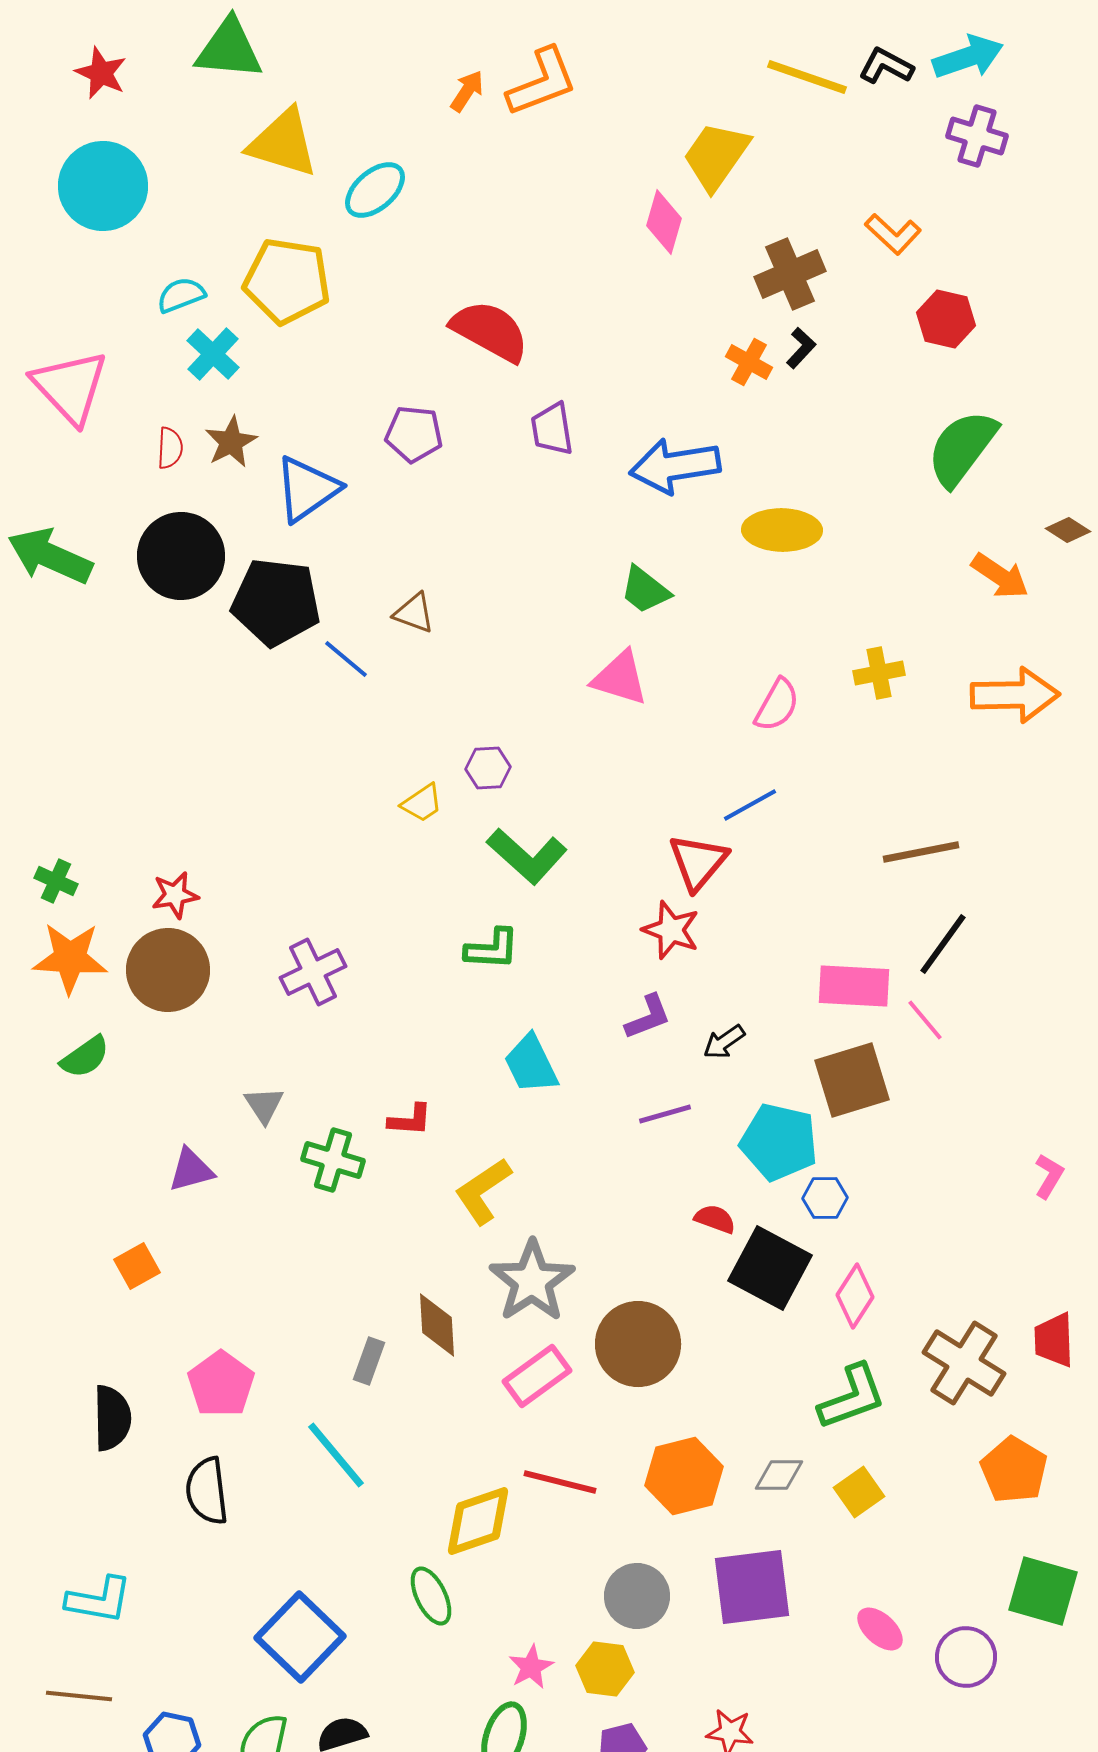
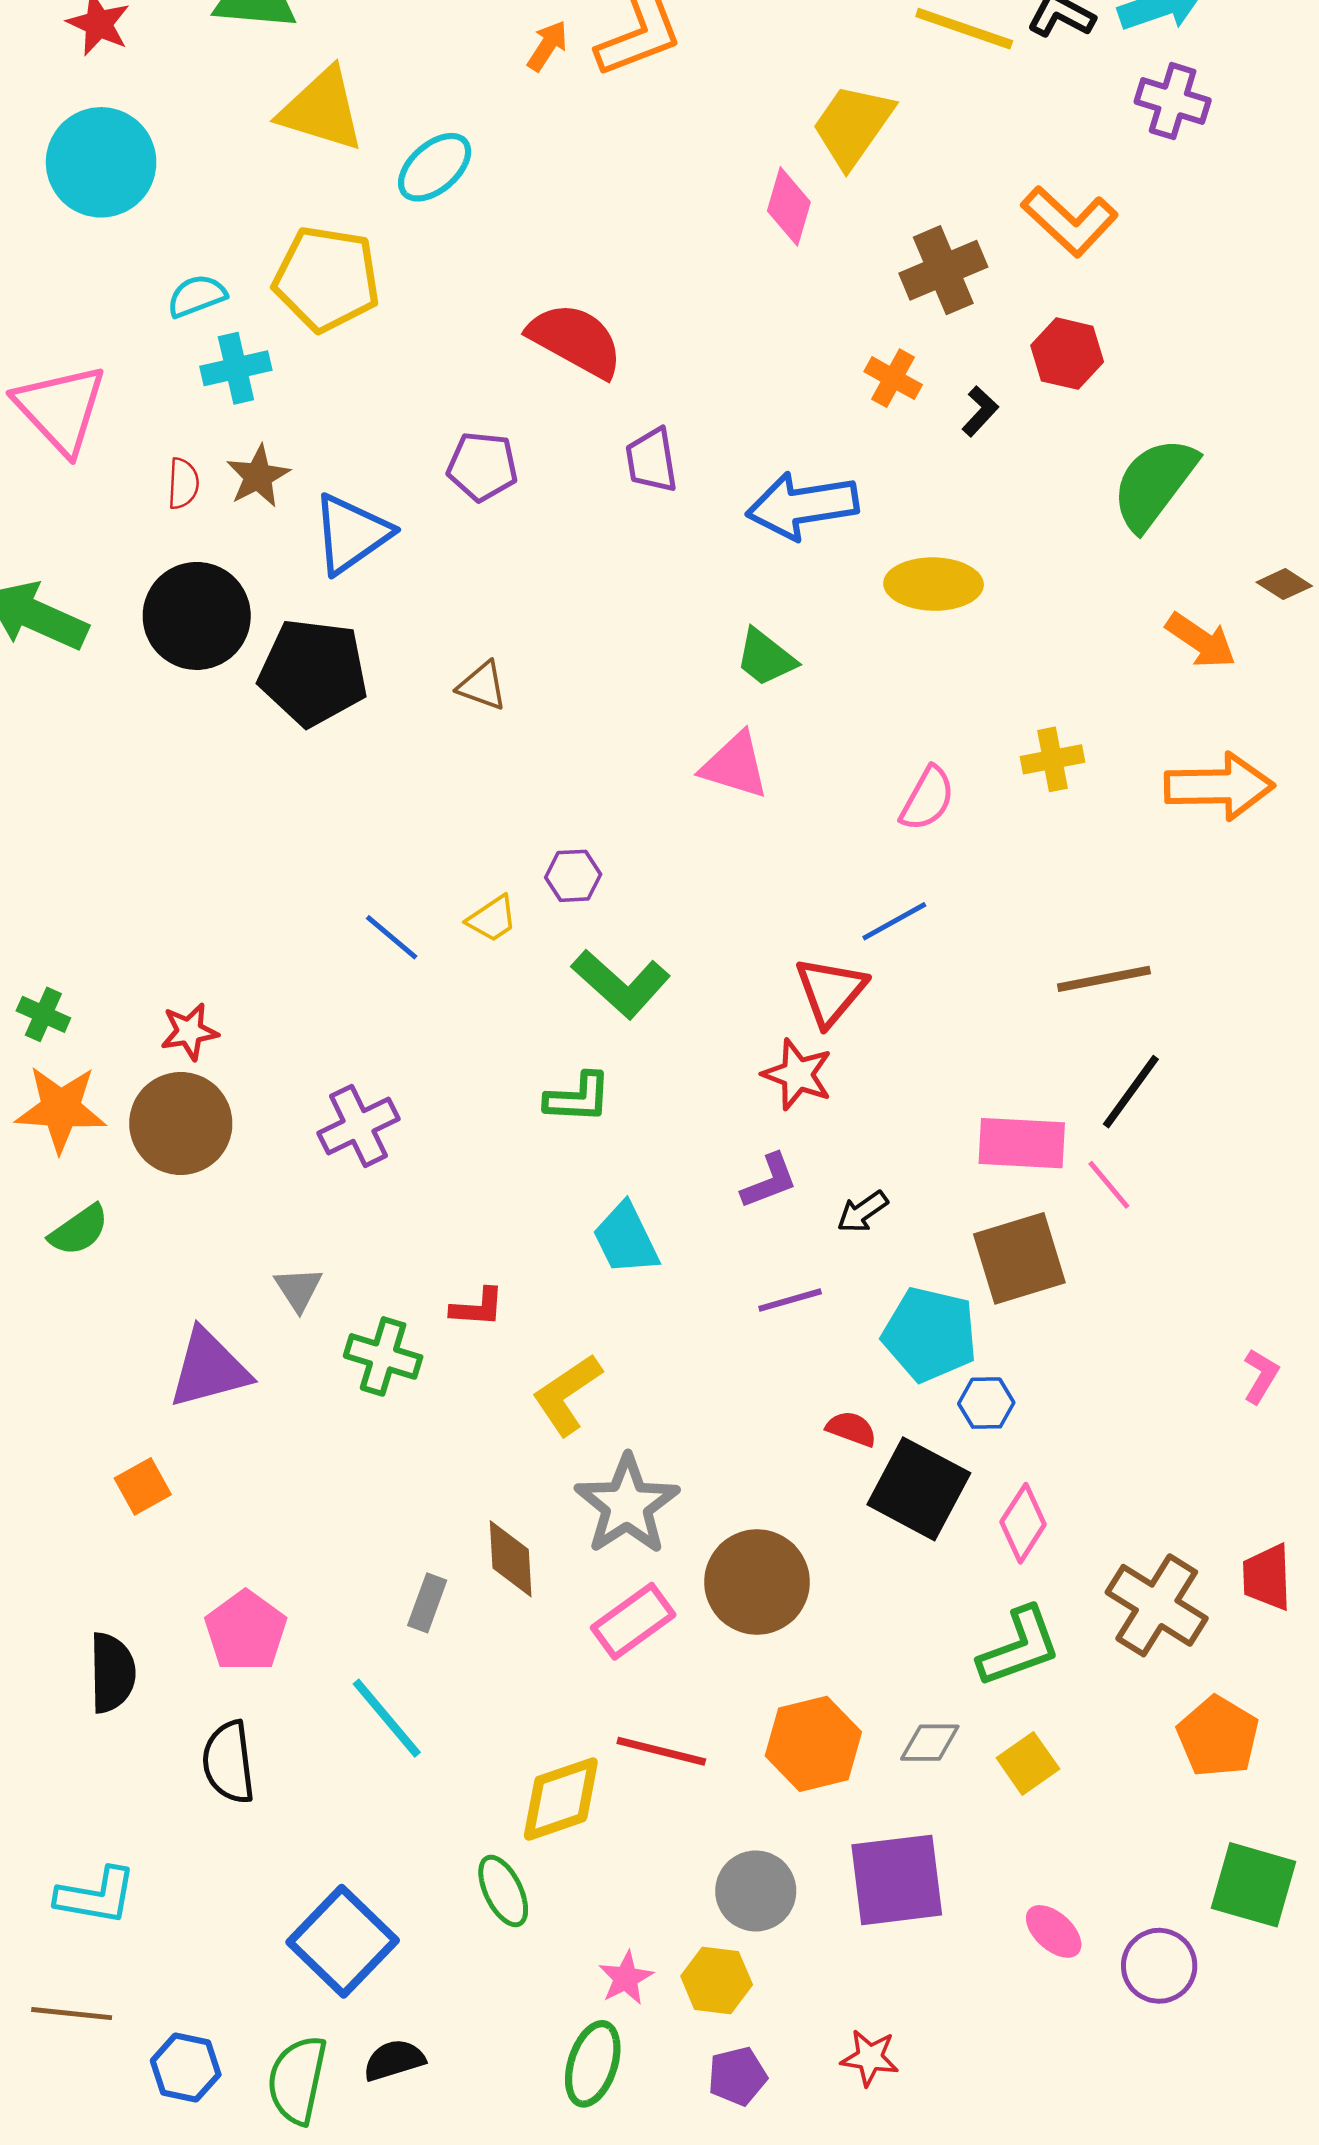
orange L-shape: (893, 234) -> (1070, 221), size x1.4
red hexagon: (946, 319) -> (1067, 354), moved
black L-shape: (801, 348) -> (980, 411), moved
cyan cross: (213, 354) -> (236, 368), turned 34
blue line: (346, 659) -> (392, 937), moved
purple triangle: (191, 1170) -> (209, 1369), size x1.5

